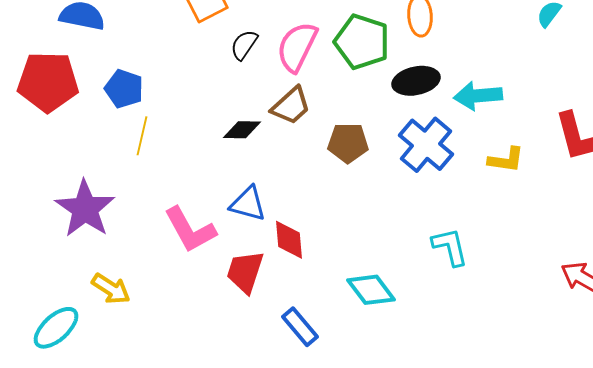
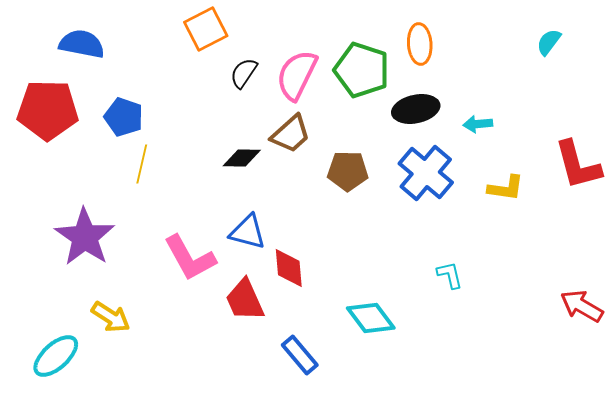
cyan arrow: (478, 96) -> (478, 124), size x0.6
cyan L-shape: (450, 247) -> (450, 275), size x0.7
red trapezoid: (245, 272) -> (245, 300), turned -42

